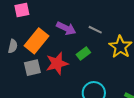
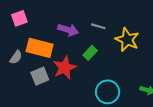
orange rectangle: (36, 41) -> (40, 48), turned 75
gray semicircle: (13, 46) -> (16, 57), turned 32

